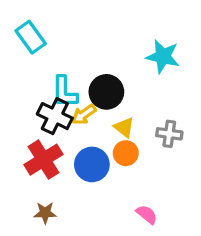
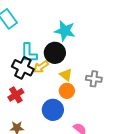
cyan star: (163, 56) -> (65, 31), moved
red cross: (44, 160) -> (16, 95), size x0.7
blue circle: (92, 164) -> (53, 110), moved

